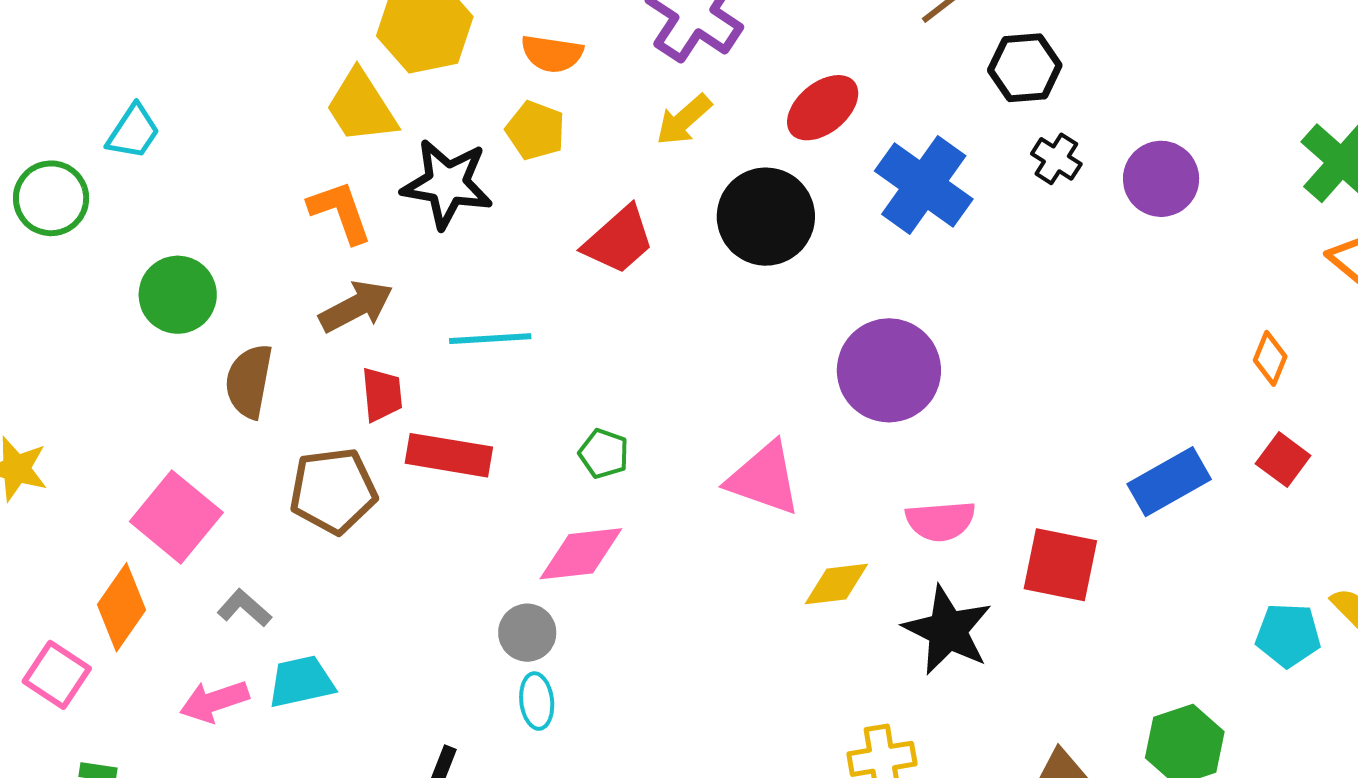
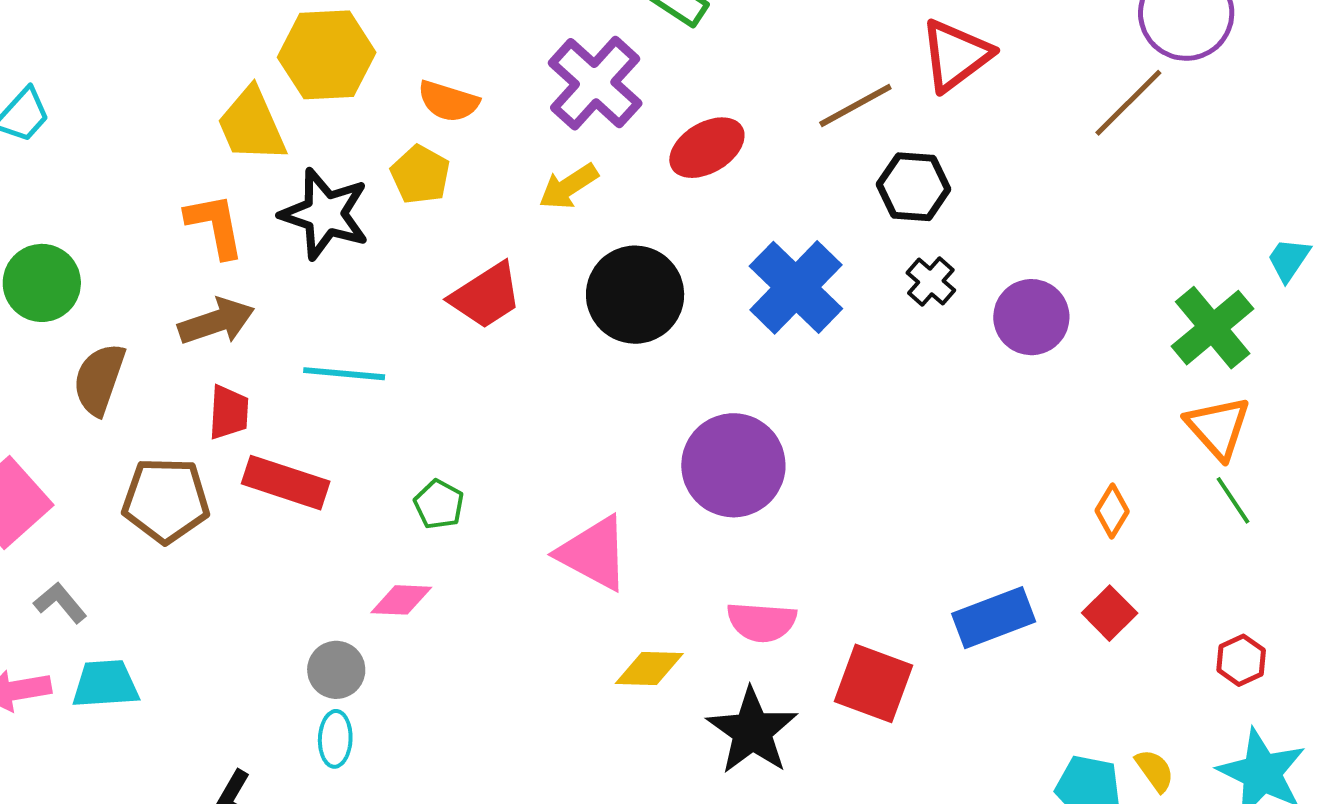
red ellipse: (823, 108) -> (707, 148), moved
pink diamond: (581, 554) -> (401, 600), size x0.7

